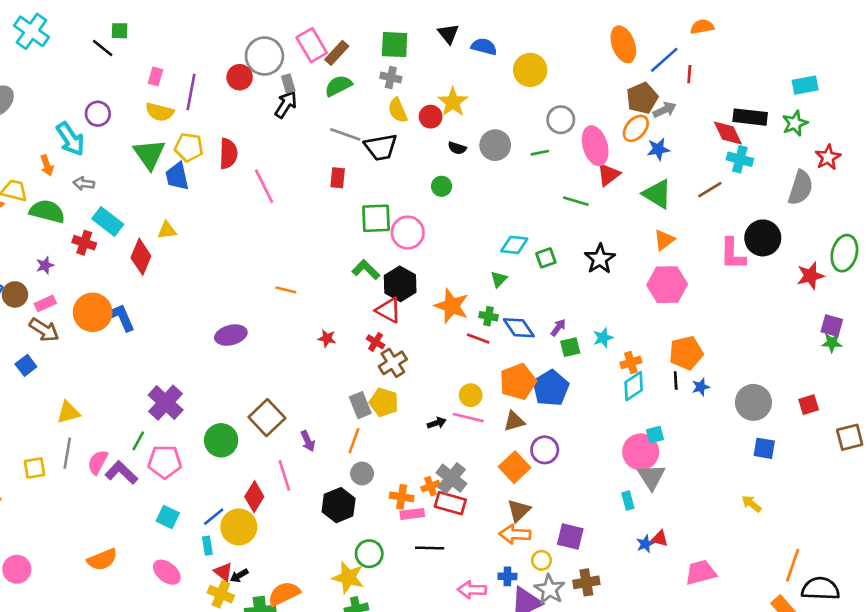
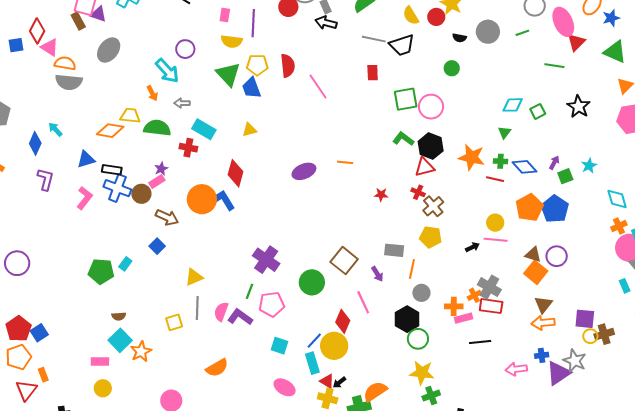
black arrow: (286, 105) -> (326, 23), turned -100
red diamond: (141, 257) -> (235, 173), moved
pink rectangle: (45, 303) -> (157, 181), moved
red triangle: (389, 310) -> (425, 167), turned -35
purple ellipse: (231, 335) -> (304, 171), moved
orange cross: (631, 362) -> (619, 226), moved
cyan diamond: (634, 386) -> (617, 199), turned -65
gray rectangle: (360, 405) -> (394, 250), moved, turned -54
brown triangle: (514, 421) -> (533, 255), moved, turned 42
cyan rectangle: (207, 546) -> (312, 363), size x1.5
green circle: (369, 554) -> (418, 339), moved
orange semicircle: (102, 559) -> (217, 368), moved
yellow circle: (541, 560) -> (590, 336), moved
brown cross: (586, 582) -> (604, 334), moved

